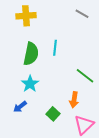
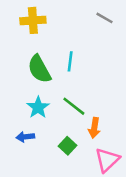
green semicircle: (31, 54) -> (39, 69), turned 140
green line: (85, 76) -> (74, 106), moved
blue arrow: (20, 107) -> (25, 137), turned 32

